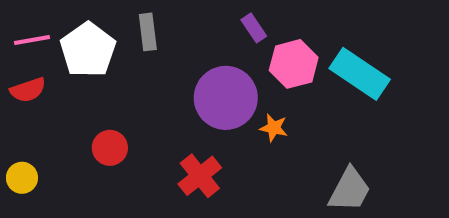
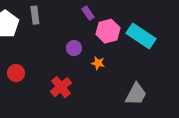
purple circle: (226, 98) -> (74, 48), size x0.5

